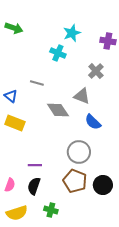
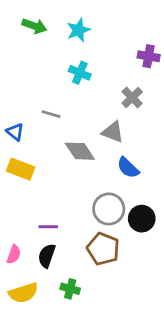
green arrow: (14, 28) -> (34, 26), moved
cyan star: (72, 33) -> (78, 30), moved
black circle: (103, 185) -> (142, 219), moved

